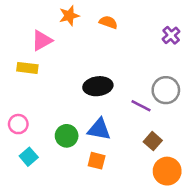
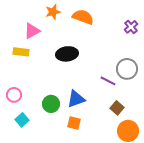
orange semicircle: (108, 22) -> (83, 17), size x1.5
black ellipse: (98, 86) -> (67, 54), moved
blue triangle: (99, 129) -> (76, 99), turned -30

